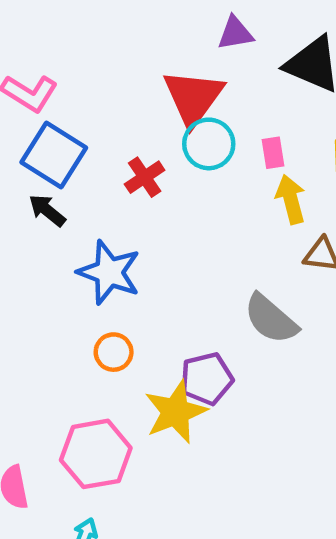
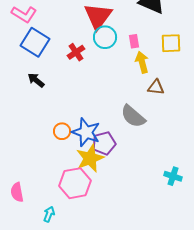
black arrow: (47, 210) -> (36, 80), moved
blue star: (109, 272) -> (86, 132), moved
pink hexagon: (96, 454) -> (75, 183), moved

